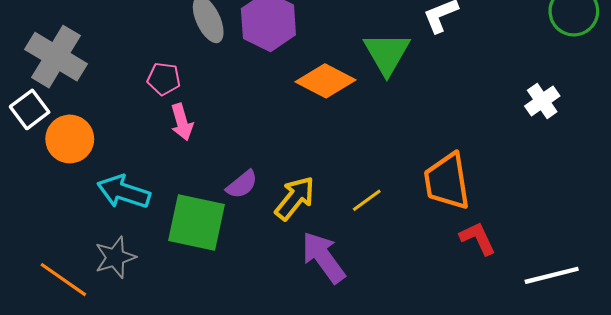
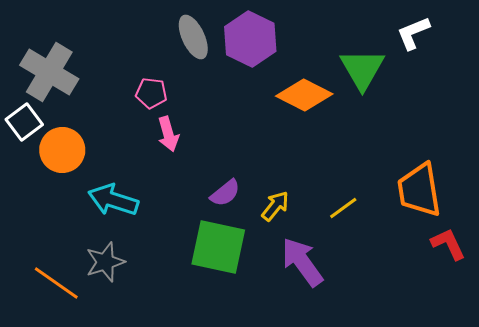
yellow arrow: (295, 198) -> (275, 206), size x0.7
green square: (197, 222) -> (218, 247), moved

